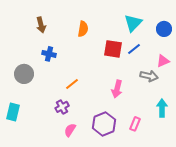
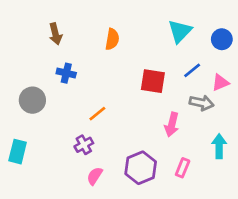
red square: (113, 49) -> (153, 81), moved
blue line: (134, 49) -> (192, 70), moved
pink arrow: (117, 89) -> (172, 124), moved

